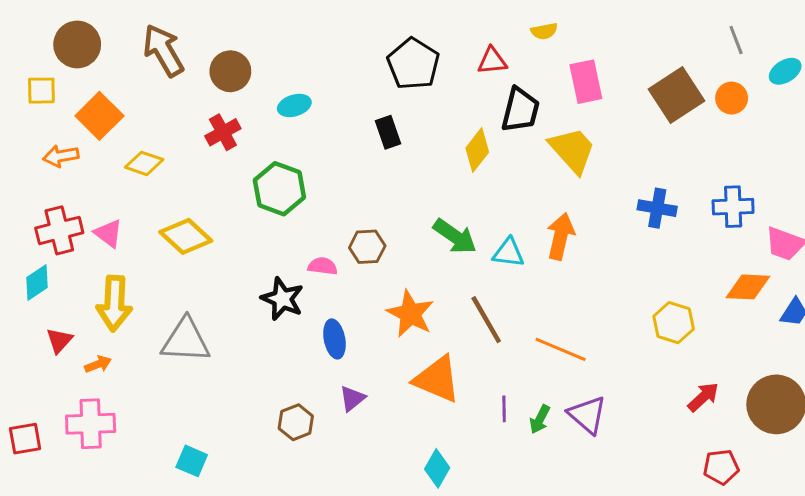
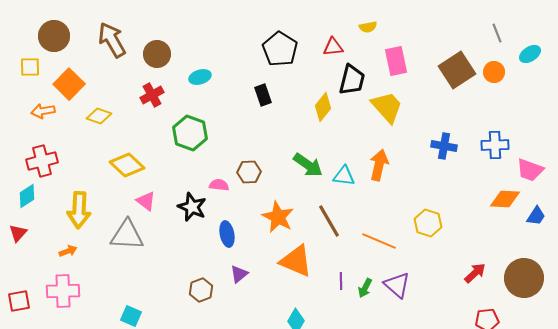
pink triangle: (108, 233) -> (146, 201), moved
yellow hexagon: (674, 323) -> (428, 223), moved
red triangle: (59, 340) -> (18, 233), moved

